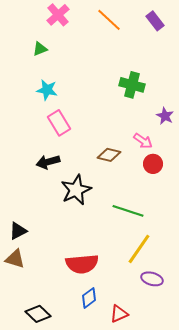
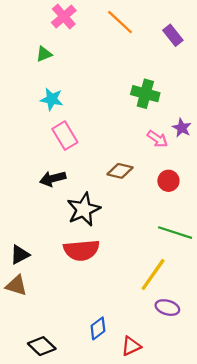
purple rectangle: (155, 21) -> (173, 35), moved
pink arrow: (143, 141) -> (157, 139), moved
green line: (128, 211) -> (175, 233), moved
red semicircle: (82, 264) -> (81, 250), moved

